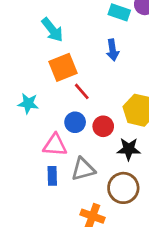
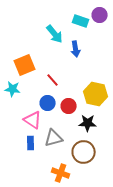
cyan arrow: (52, 30) -> (55, 34), moved
orange square: (63, 67) -> (25, 65), moved
pink triangle: (55, 145) -> (33, 120), turned 30

